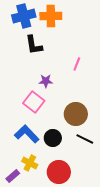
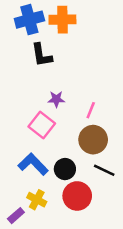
pink line: (77, 64) -> (91, 110), moved
red circle: (59, 172) -> (77, 196), moved

